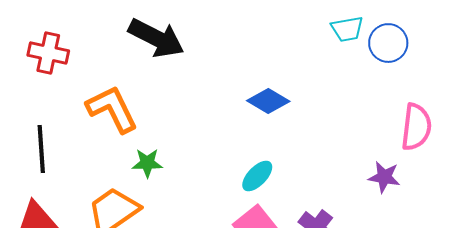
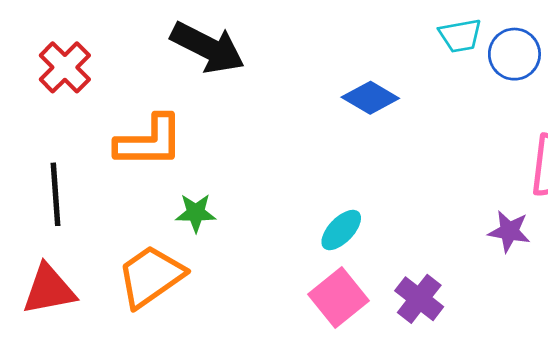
red cross: (48, 53) -> (65, 67), turned 33
blue diamond: (268, 101) -> (370, 98), moved
orange L-shape: (112, 109) -> (149, 141), turned 116

